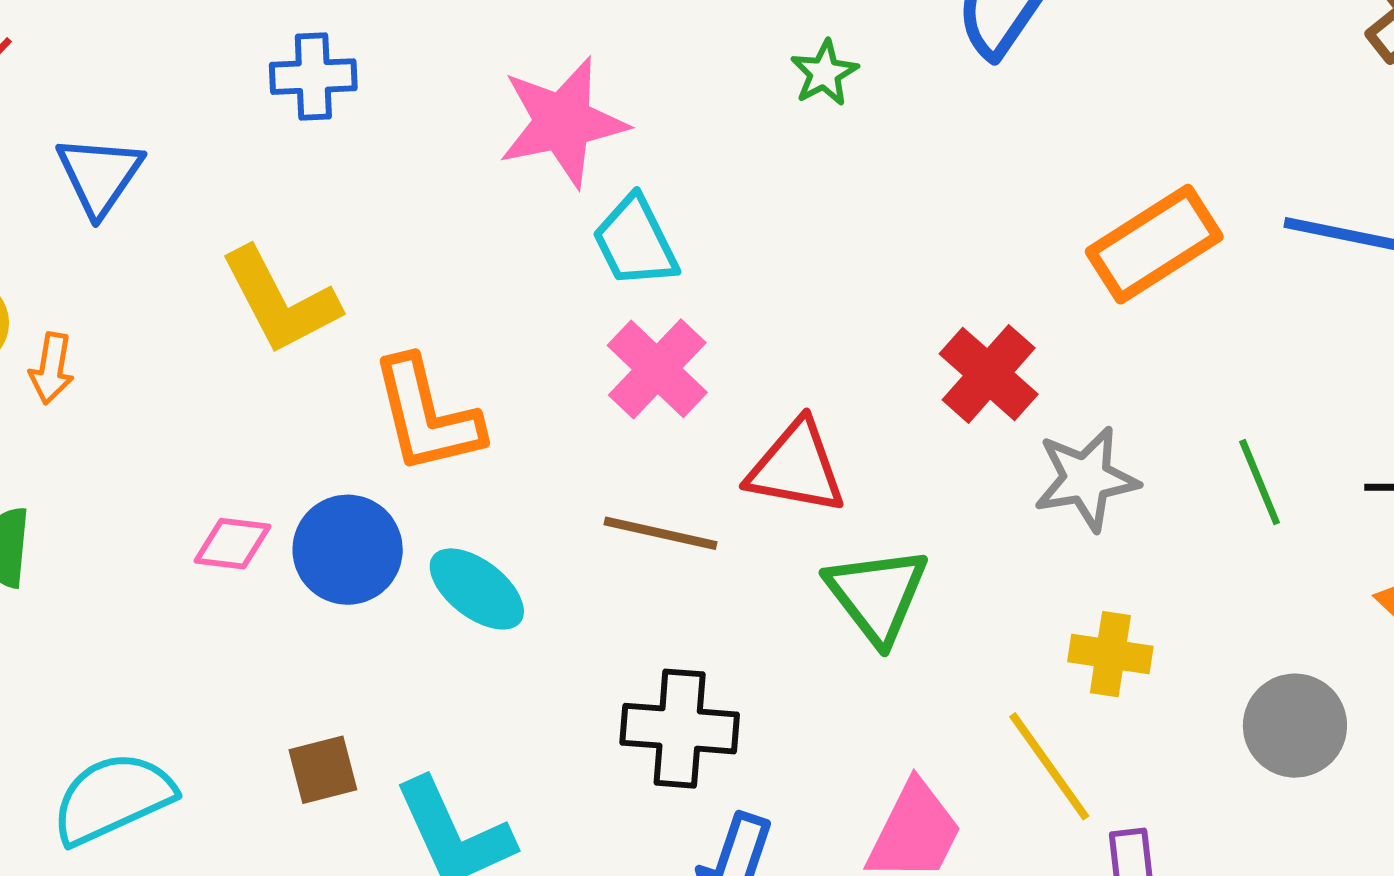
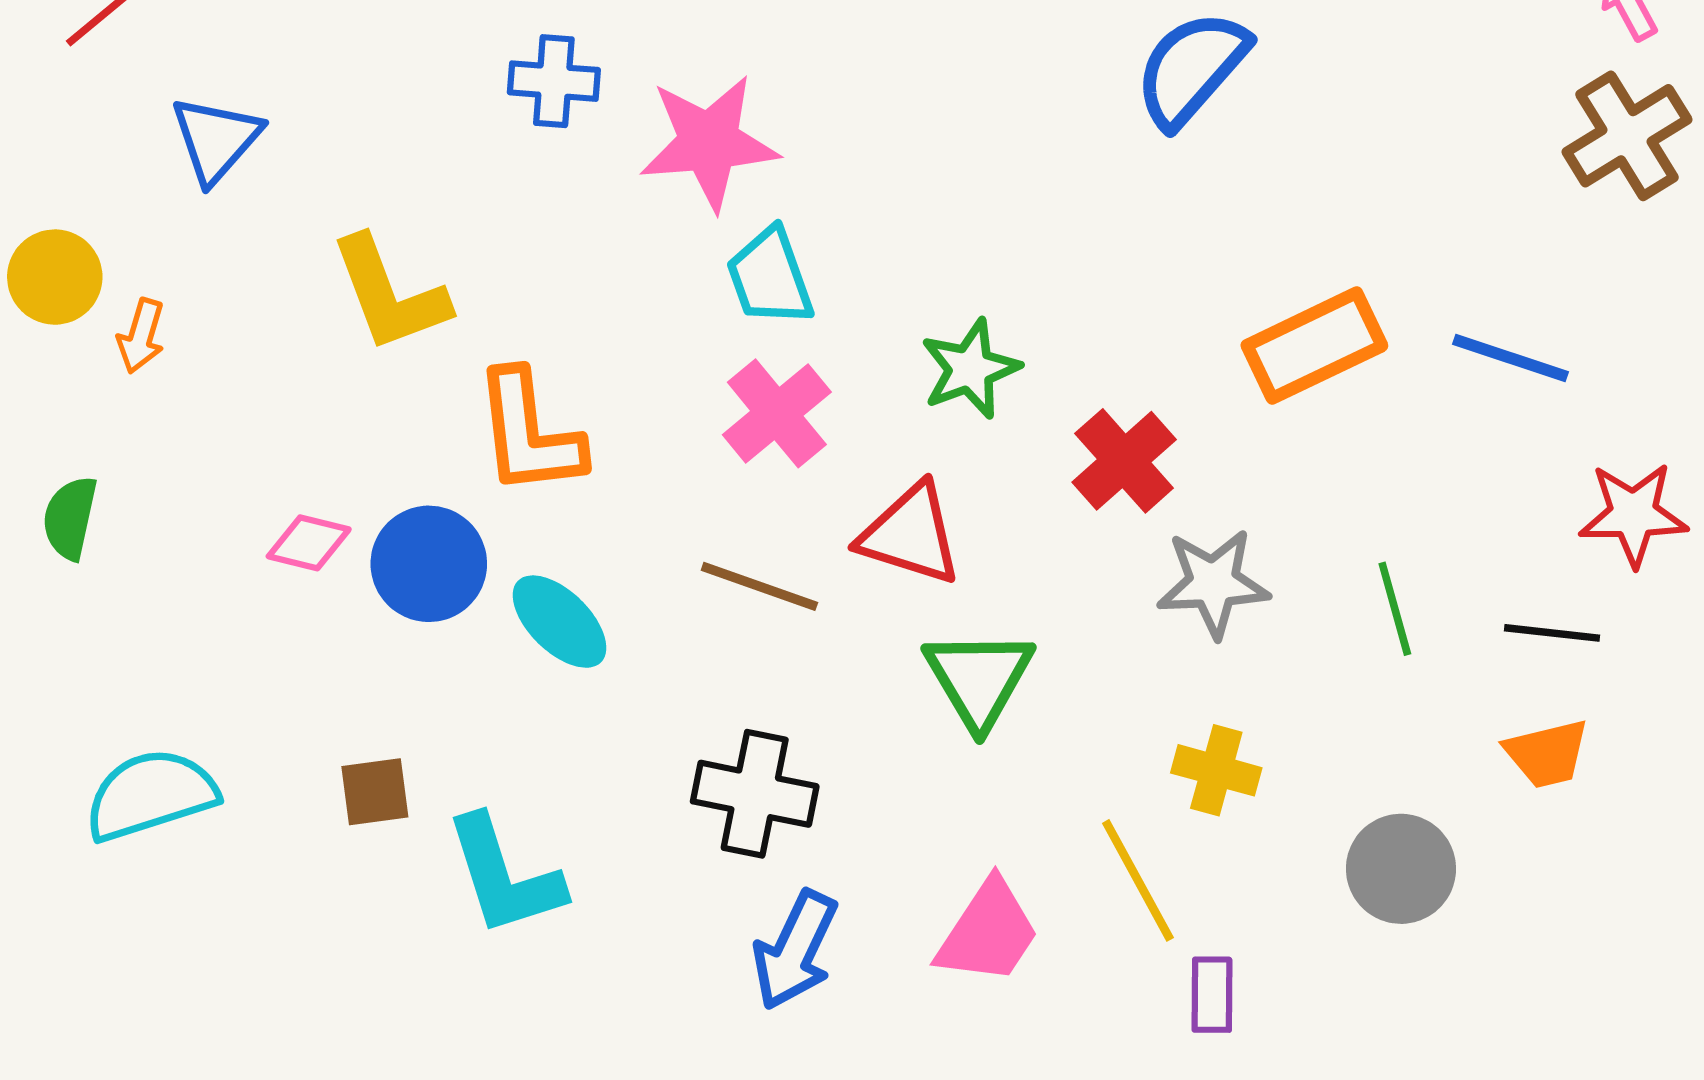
green star: (824, 73) -> (970, 369), moved, size x1.4
blue cross: (313, 77) -> (554, 81), moved

